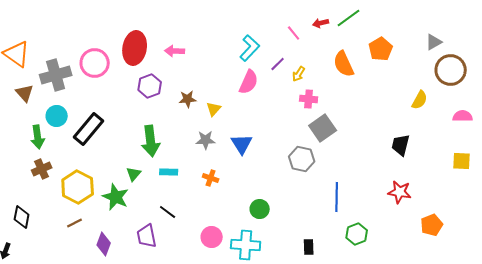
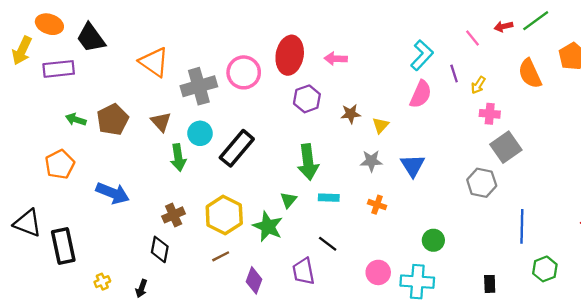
purple line: (278, 64) -> (454, 74), turned -63
brown triangle: (25, 93) -> (161, 122), moved
brown cross: (42, 169) -> (174, 215), moved

